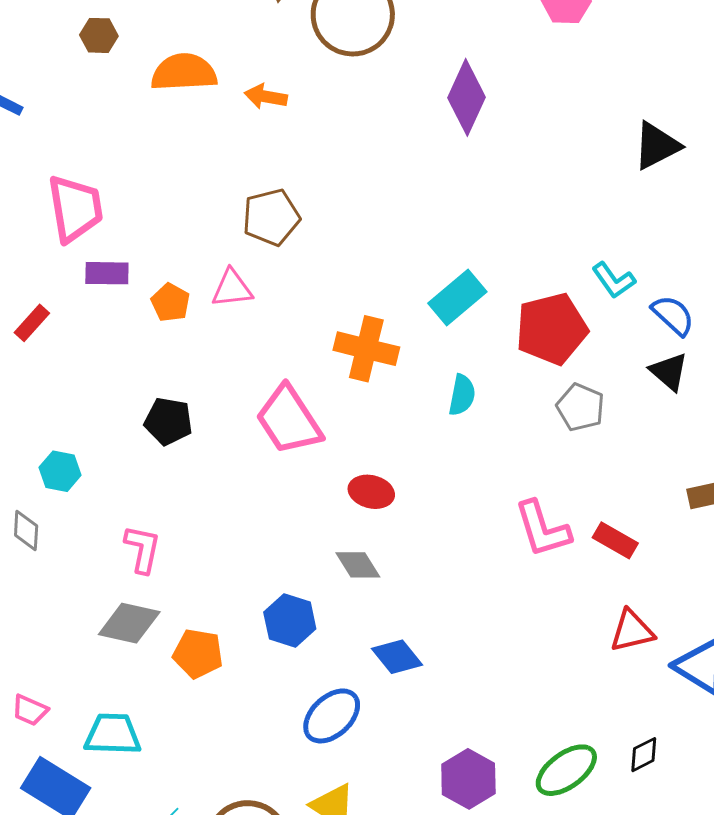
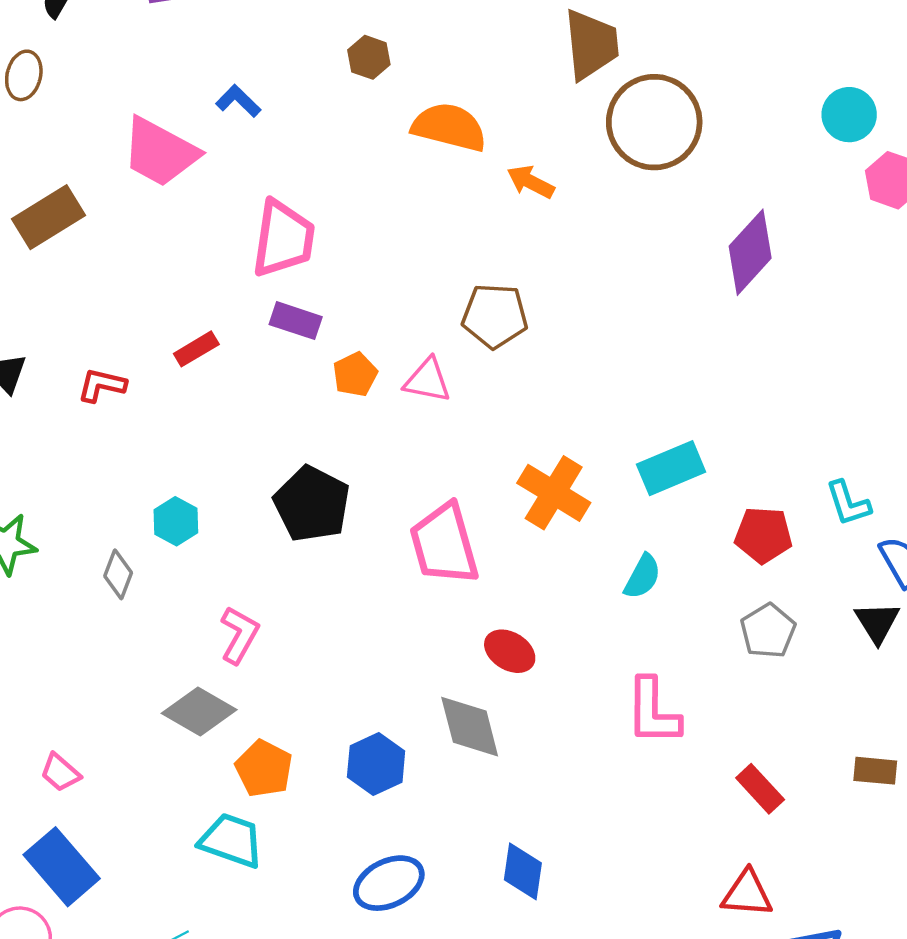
red pentagon: (552, 329) -> (763, 535), size x0.7
black pentagon: (168, 421) -> (312, 504), size x1.4
pink L-shape: (542, 529) -> (653, 712), moved
gray diamond: (358, 565) -> (470, 727), size x1.4
blue diamond: (397, 657) -> (523, 871), moved, turned 30
cyan trapezoid: (113, 734) -> (231, 840), moved

